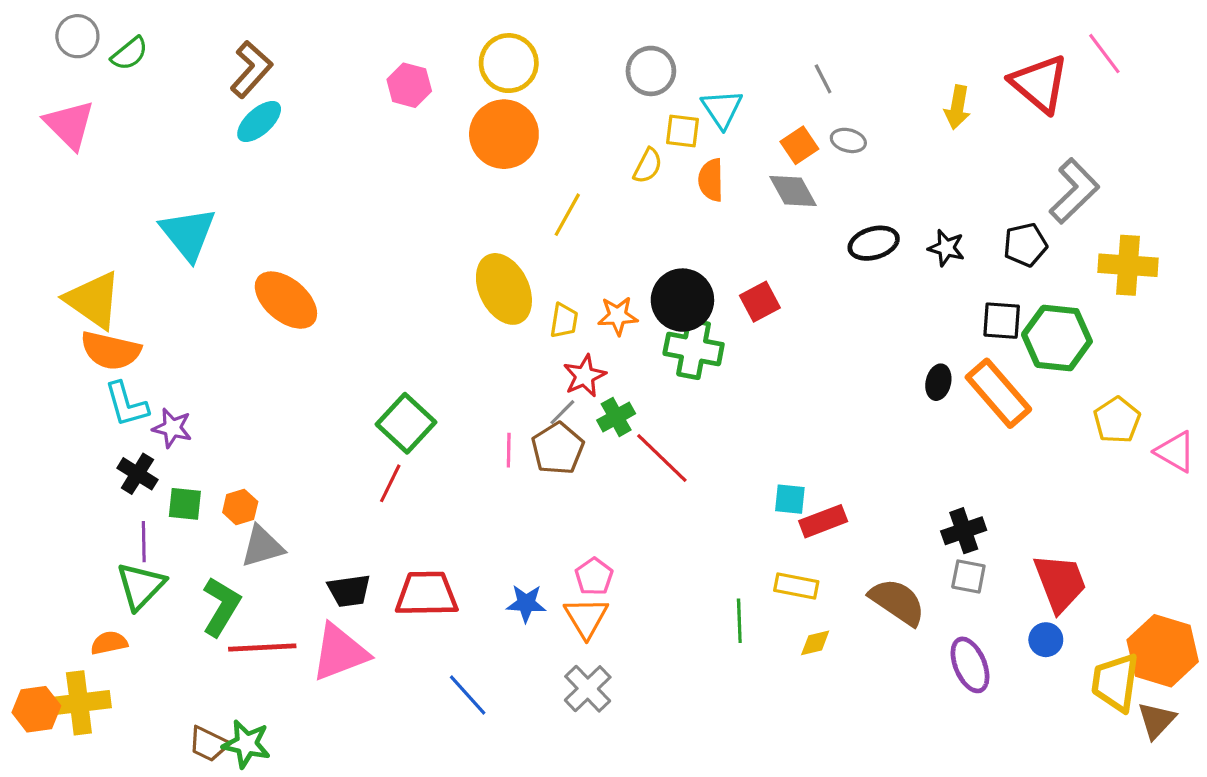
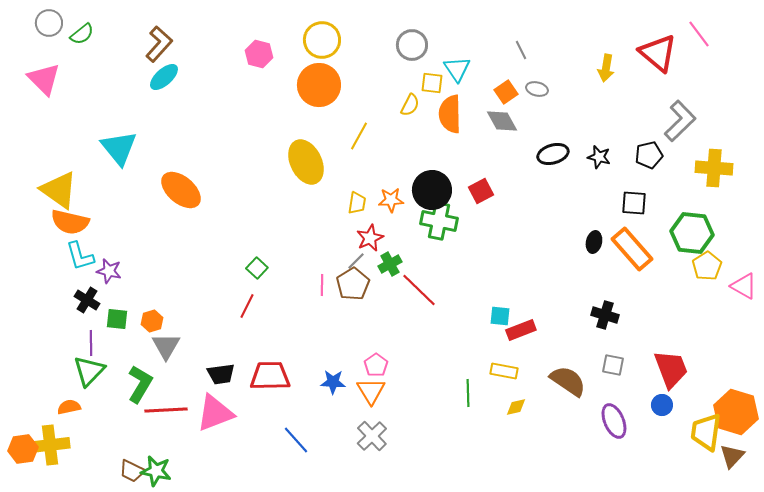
orange semicircle: (711, 180) -> (450, 114), size x1.4
yellow ellipse: (504, 289) -> (306, 162), moved
green hexagon: (1057, 338) -> (692, 233), moved
green square: (406, 423) -> (257, 268), size x0.6
black cross: (964, 531) -> (605, 315), moved, turned 36
gray triangle: (262, 546) -> (166, 346), turned -44

